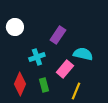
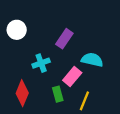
green rectangle: (44, 85) -> (58, 94), moved

